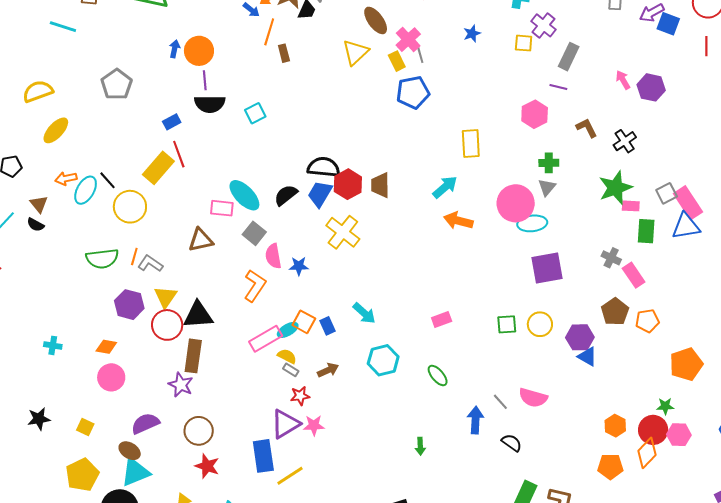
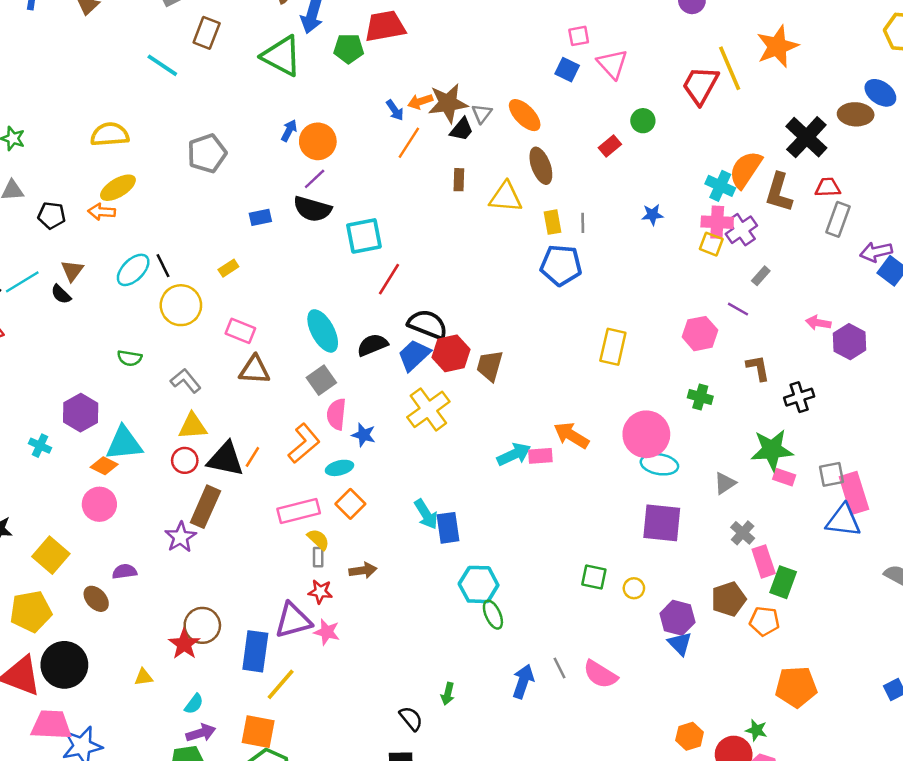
pink cross: (408, 40) -> (717, 222), moved, turned 30
yellow triangle: (355, 52) -> (506, 197), turned 32
brown rectangle: (284, 53) -> (459, 180), moved
gray rectangle: (569, 57) -> (761, 276), size x0.6
purple line: (205, 80) -> (315, 179), turned 36
pink arrow: (623, 80) -> (818, 323), turned -66
cyan square: (255, 113) -> (364, 236), size x1.4
red line: (179, 154) -> (389, 279), moved, turned 36
yellow rectangle: (158, 168) -> (228, 268), size x0.5
orange arrow: (66, 179) -> (102, 212), moved
cyan arrow: (445, 187) -> (514, 454), moved
gray triangle: (547, 187) -> (725, 483), moved
pink rectangle: (222, 208) -> (240, 331), moved
green rectangle: (646, 231) -> (783, 582), moved
orange line: (134, 257) -> (252, 457), moved
green semicircle: (102, 259) -> (130, 358), size x0.6
yellow triangle: (166, 297) -> (193, 426), turned 35
purple hexagon: (129, 305) -> (81, 413), moved
pink rectangle: (442, 320) -> (540, 456), moved
yellow circle: (540, 324) -> (634, 588), size x0.7
red circle: (167, 325) -> (185, 460), size x0.7
blue rectangle: (327, 326) -> (448, 528), moved, size x1.4
cyan ellipse: (288, 330) -> (339, 468), moved
cyan hexagon: (383, 360) -> (479, 584), moved
gray rectangle: (291, 370) -> (318, 557), turned 42
purple semicircle: (145, 423) -> (124, 571), size x0.7
yellow square: (85, 427) -> (51, 555), size x1.6
brown circle: (199, 431) -> (202, 625), moved
black semicircle: (512, 443) -> (411, 719), moved
cyan triangle: (135, 472) -> (124, 443), moved
yellow line: (290, 476) -> (281, 684), turned -32

